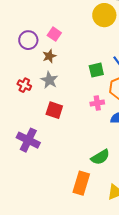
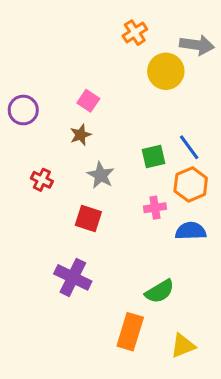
purple circle: (28, 40) -> (23, 110), moved
gray star: (49, 80) -> (101, 175), moved
purple cross: (28, 140) -> (73, 277), moved

